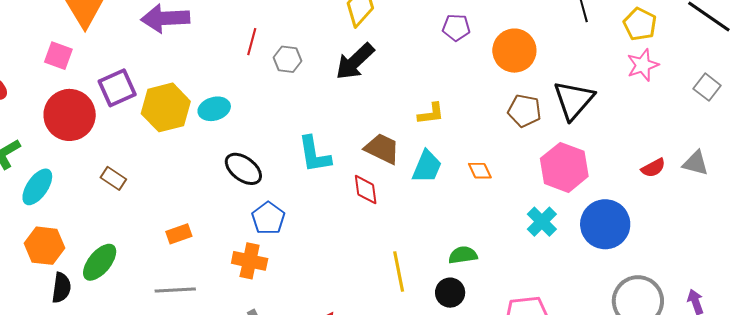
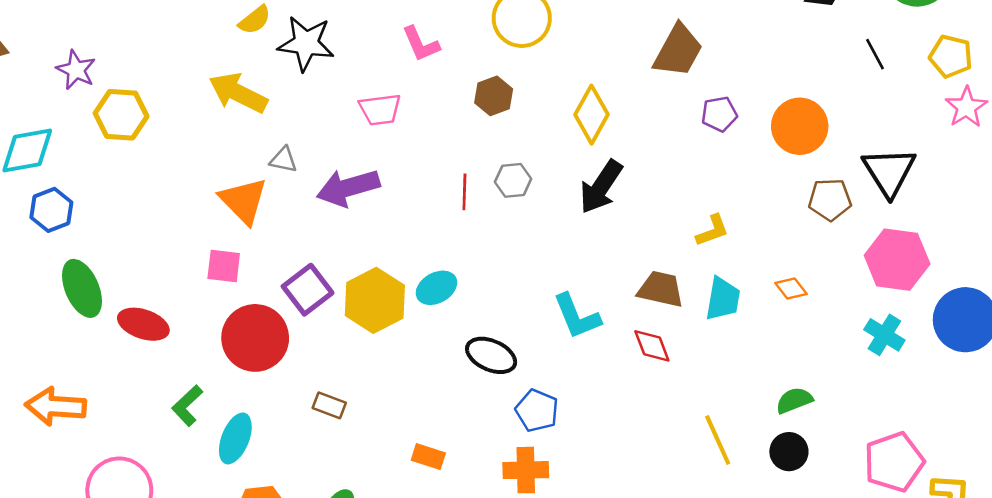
gray hexagon: (287, 59) -> (513, 180), moved
orange rectangle: (179, 234) -> (428, 457), turned 50

